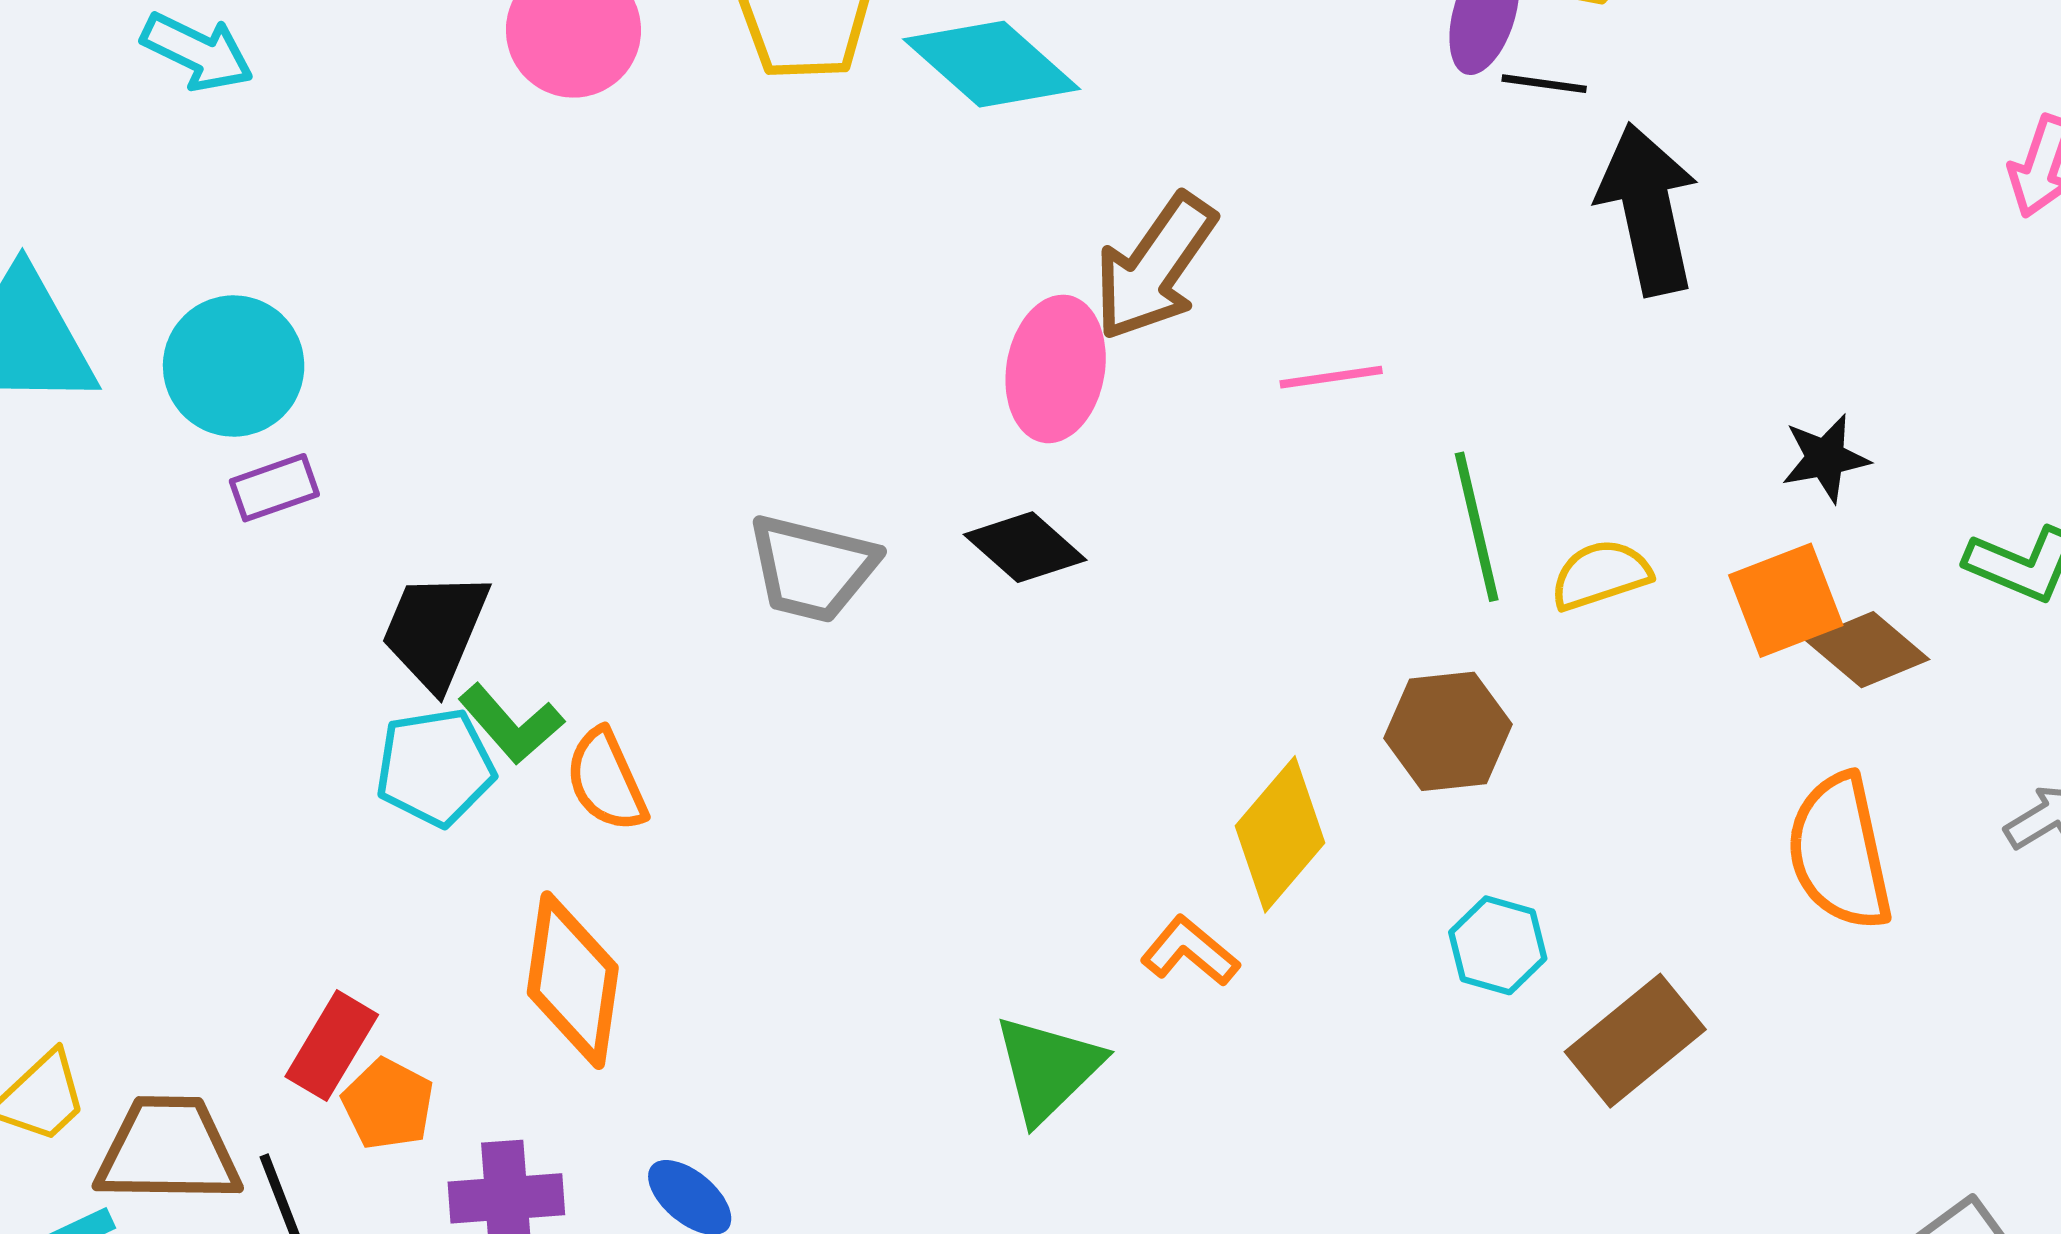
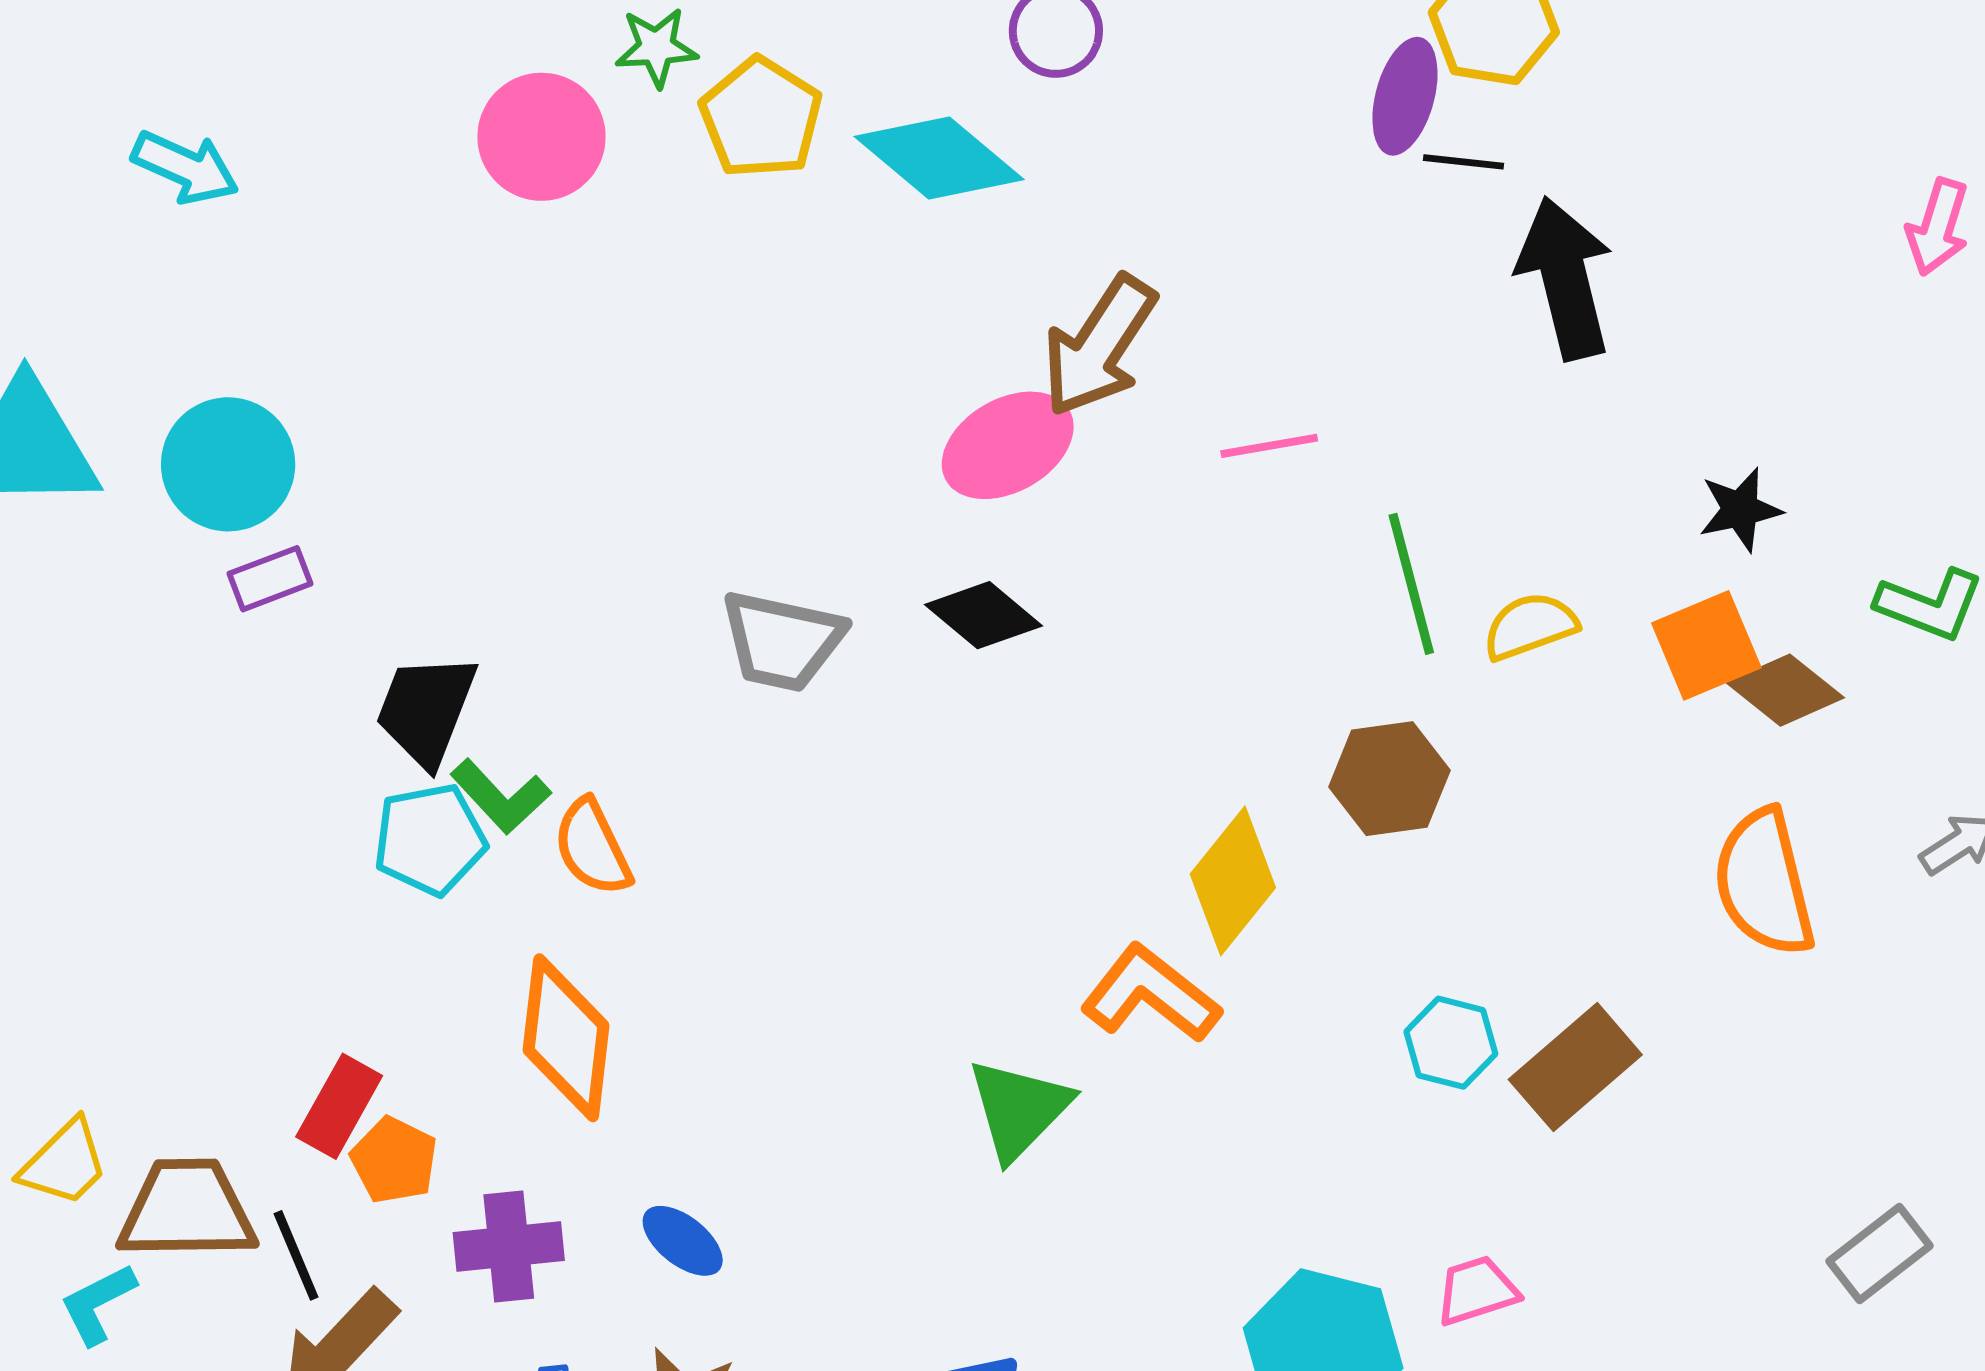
pink ellipse: (1056, 369) -> (1008, 445), turned 52
cyan hexagon: (1498, 945) -> (1451, 1043), moved
orange L-shape: (1190, 951) -> (1150, 994), size x1.5

